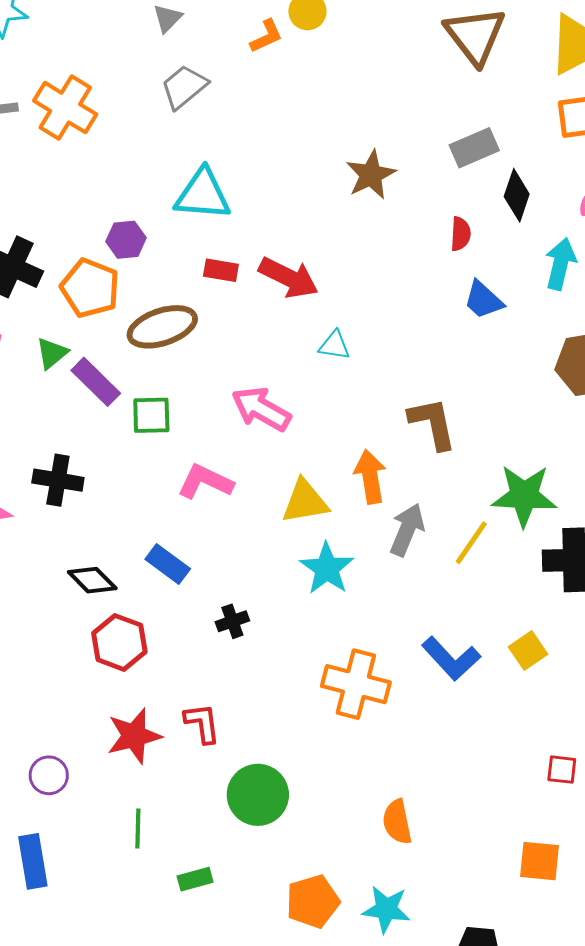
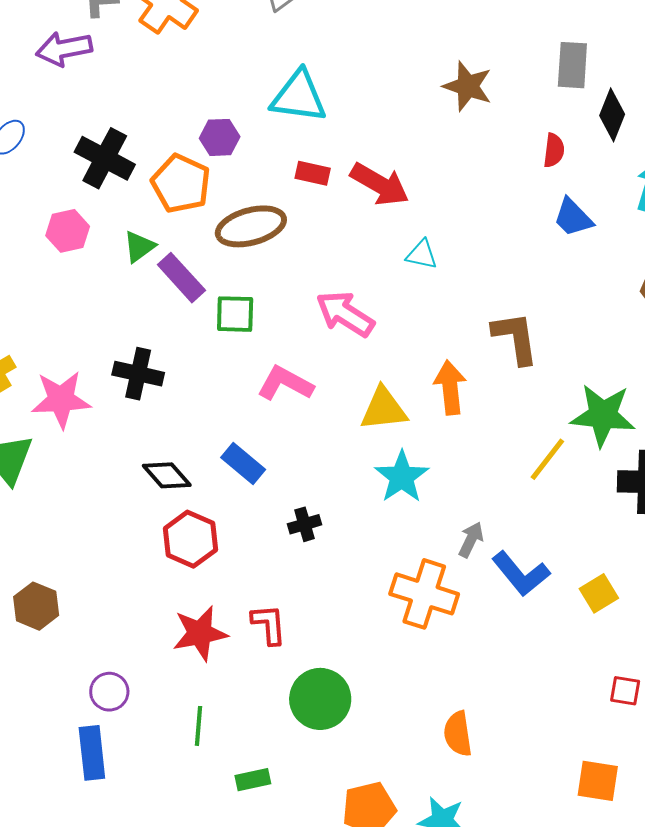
gray rectangle: (474, 148) -> (572, 65), turned -66
brown star: (371, 175) -> (468, 86), turned -30
gray arrow: (407, 530) -> (471, 540), moved, size x0.7
yellow square: (528, 651) -> (599, 593), moved
purple circle: (49, 775) -> (109, 692), moved

